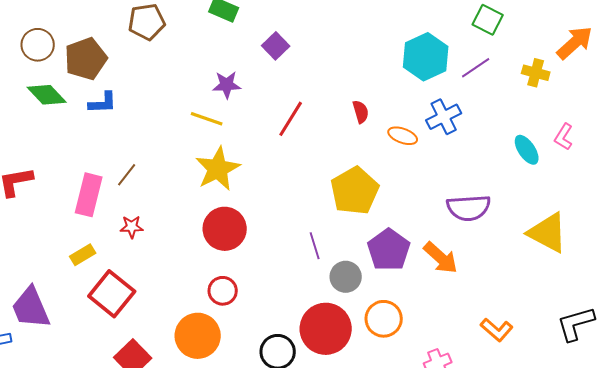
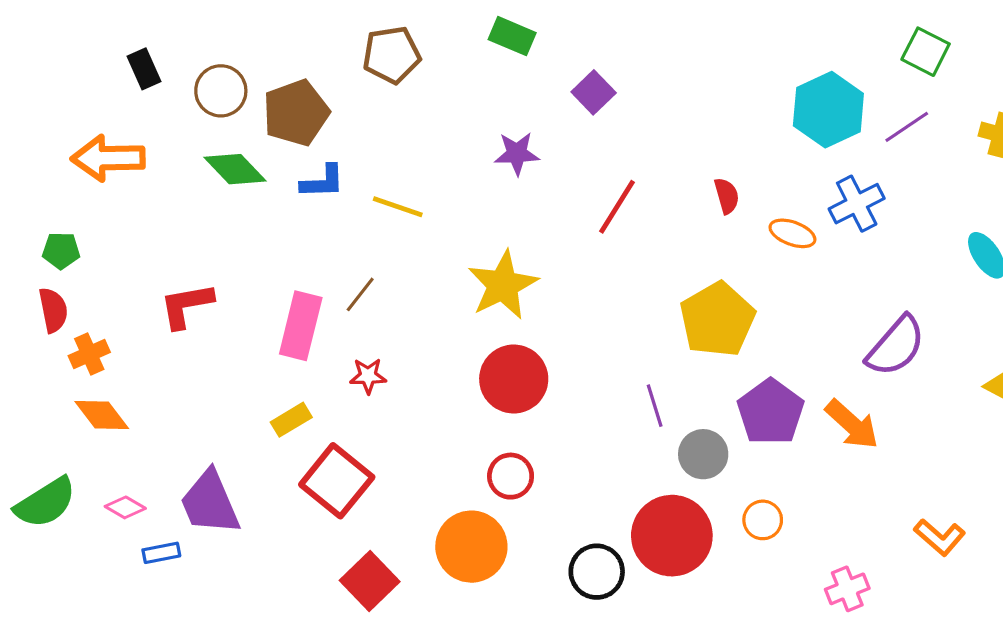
yellow line: (207, 119) -> (398, 207), moved
purple semicircle: (469, 208) -> (896, 346), turned -45
orange circle: (384, 319) -> (763, 520), size x0.7

